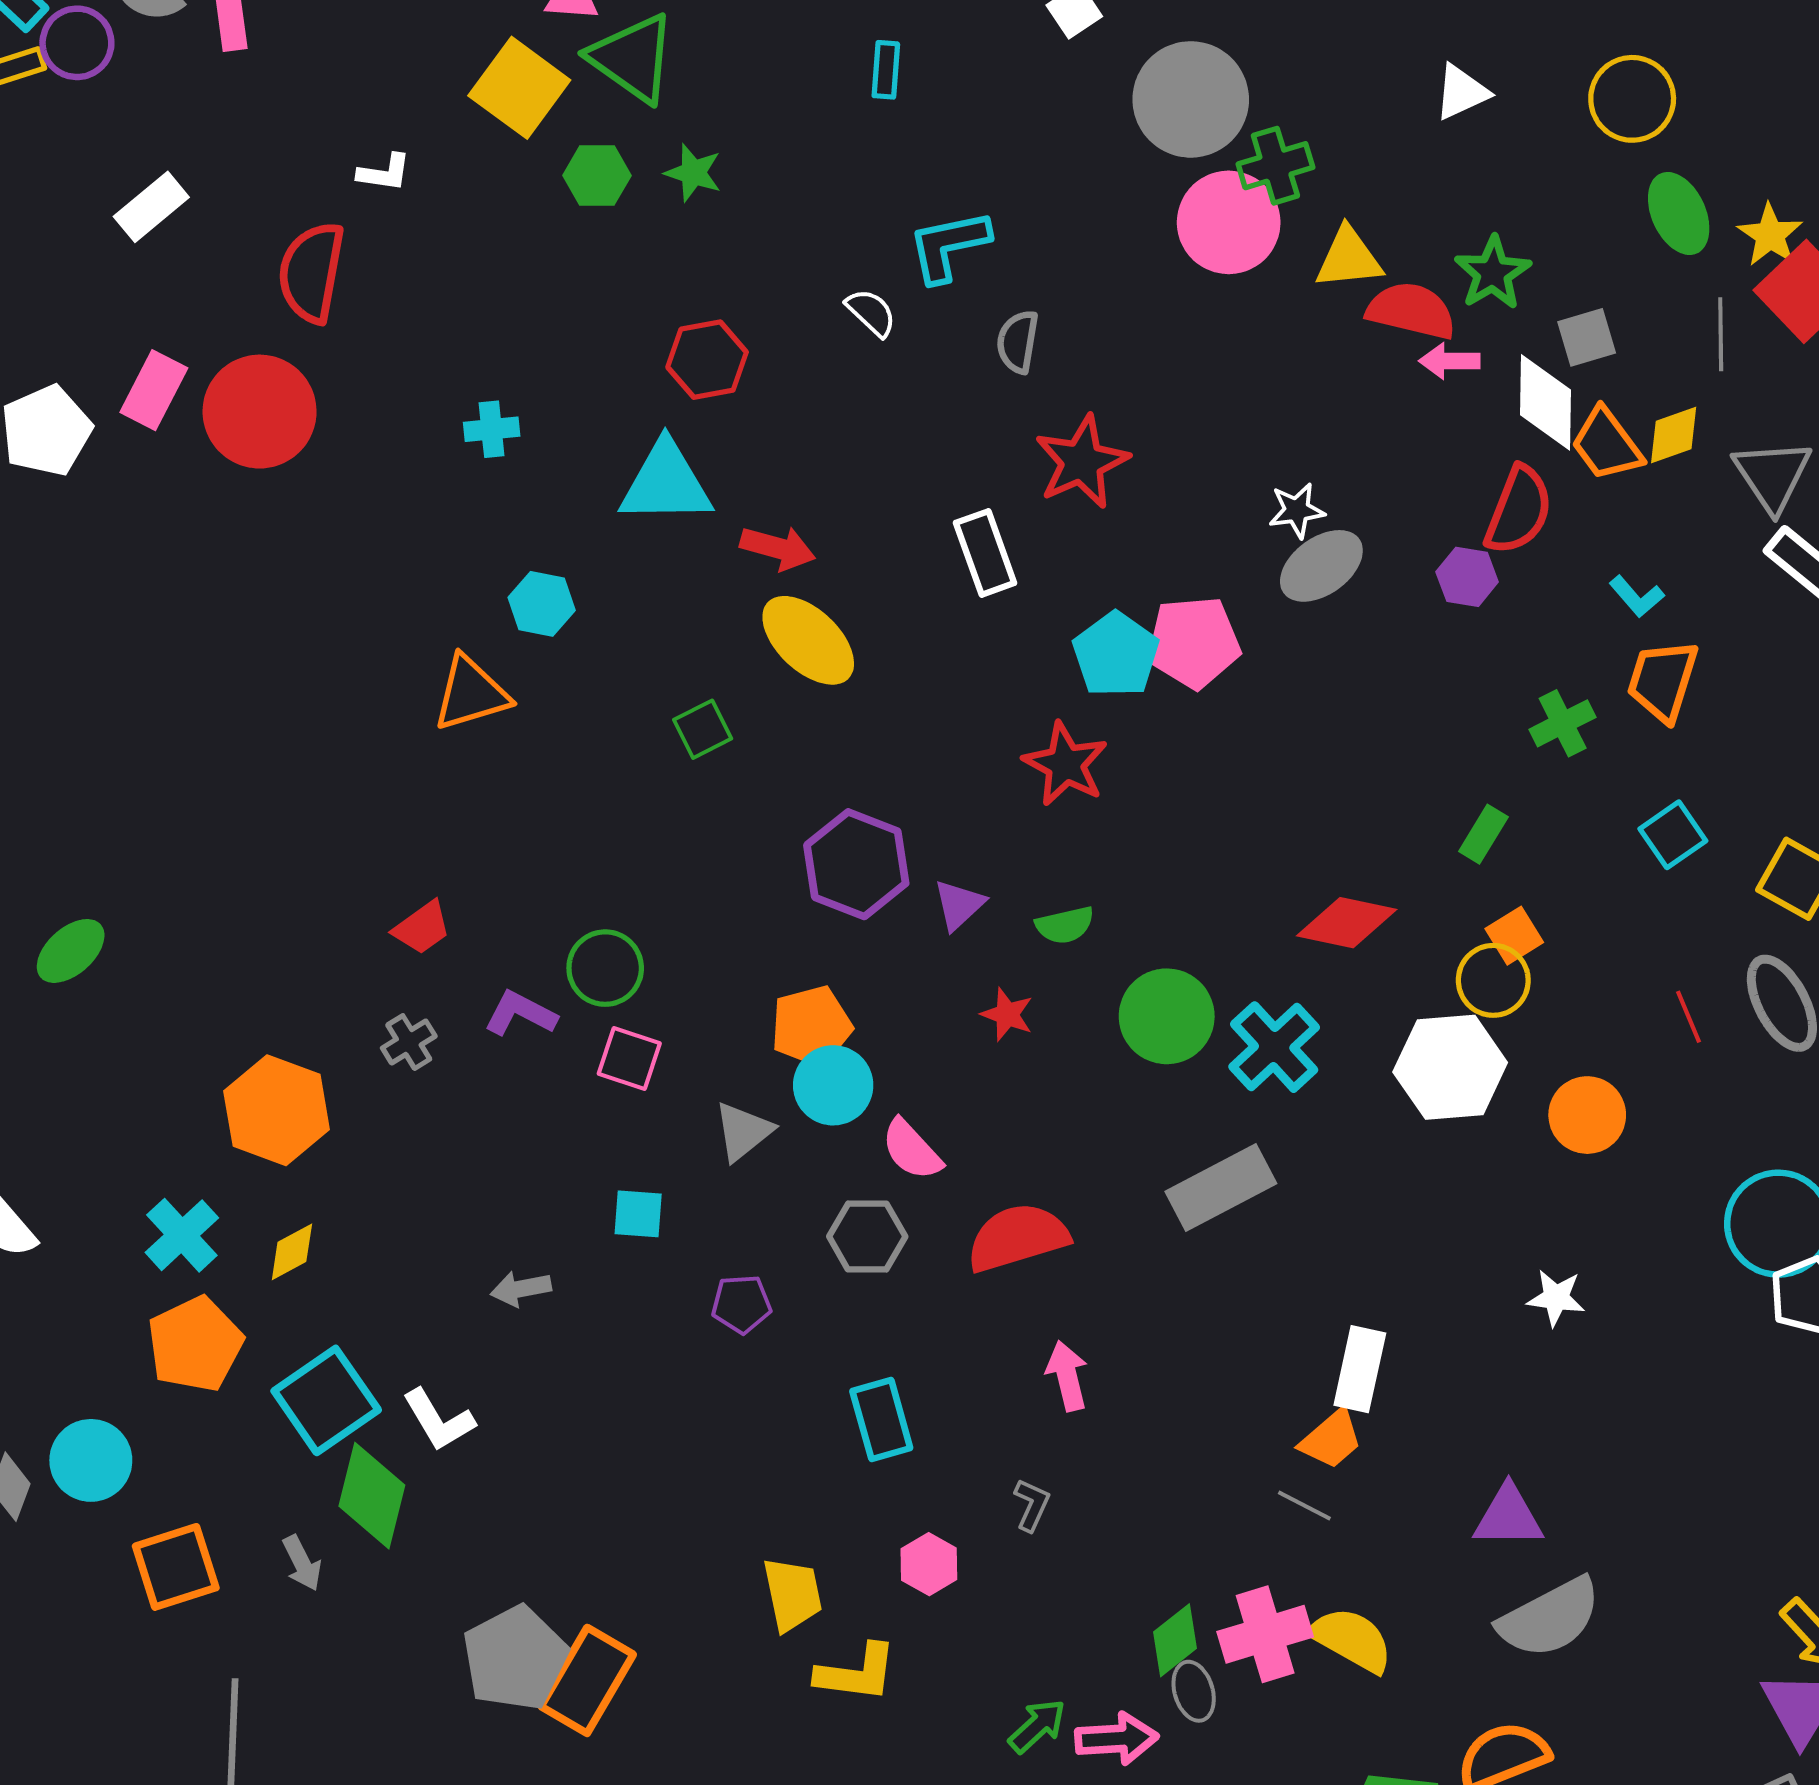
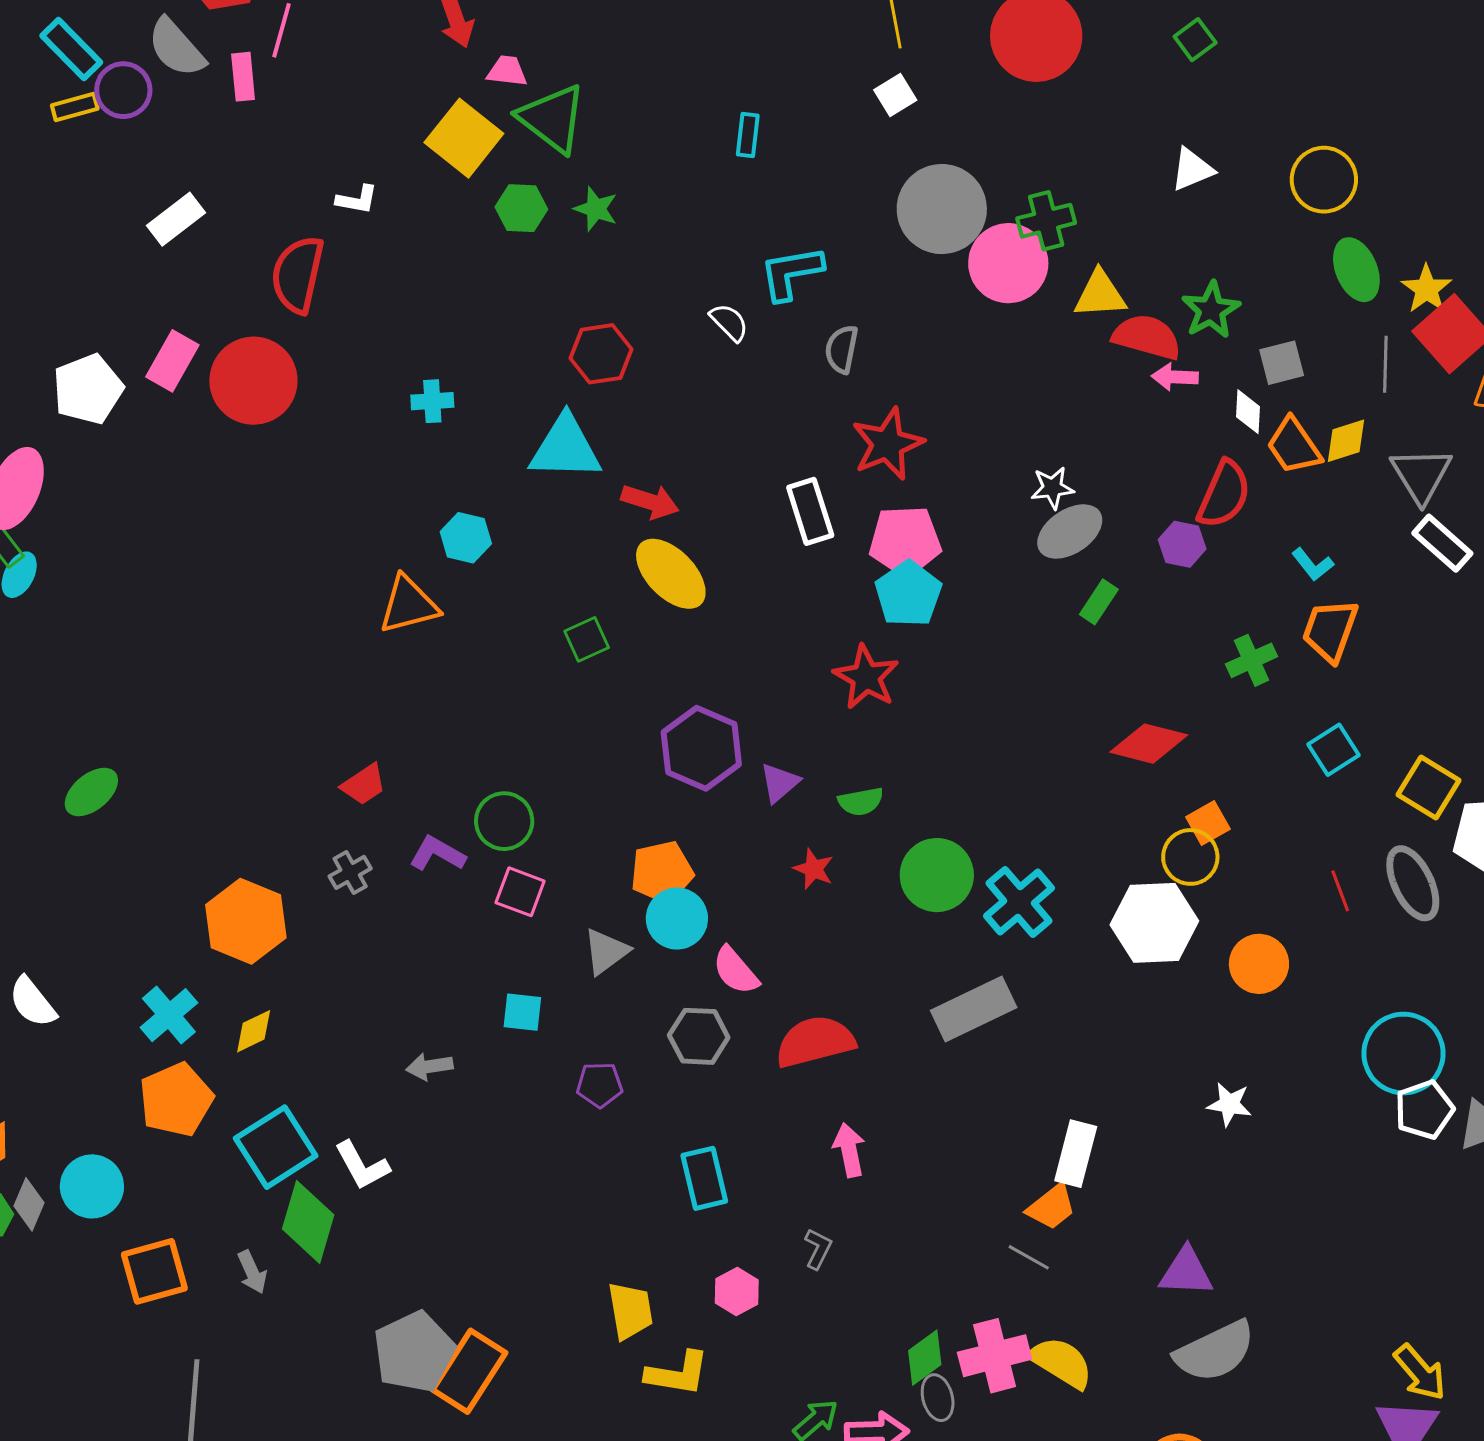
gray circle: (1191, 99) -> (942, 209), moved
white diamond: (1546, 402) -> (1248, 412), size x0.6
pink pentagon: (1194, 642) -> (905, 541), moved
green rectangle: (1483, 834) -> (1099, 602), moved
red diamond: (1347, 923) -> (1149, 744), moved

